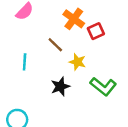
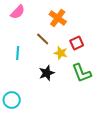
red square: (96, 31) -> (77, 43), moved
green L-shape: (103, 86) -> (82, 73), turned 30

